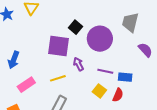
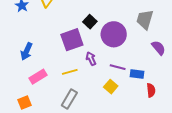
purple square: (58, 46) -> (72, 40), turned -30
red semicircle: (118, 95) -> (151, 90), moved, turned -32

